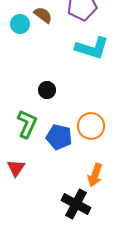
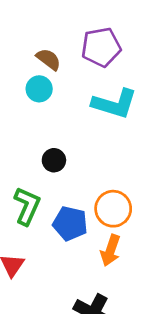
cyan circle: (20, 24) -> (39, 89), moved
orange arrow: (95, 175) -> (110, 250), moved

